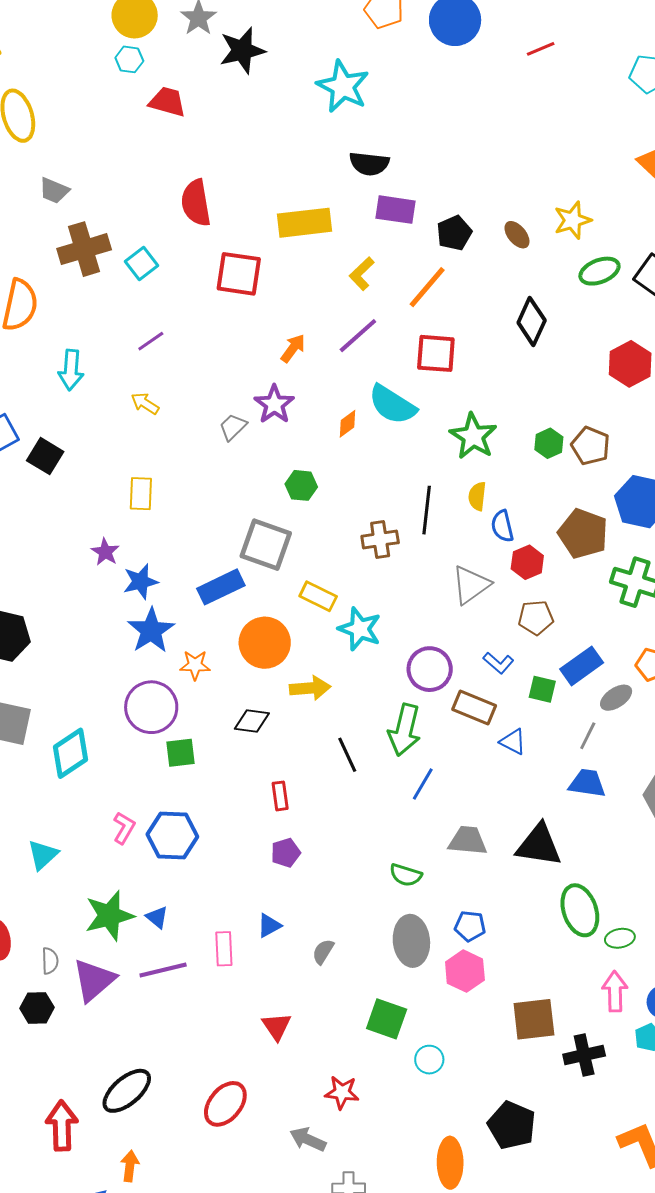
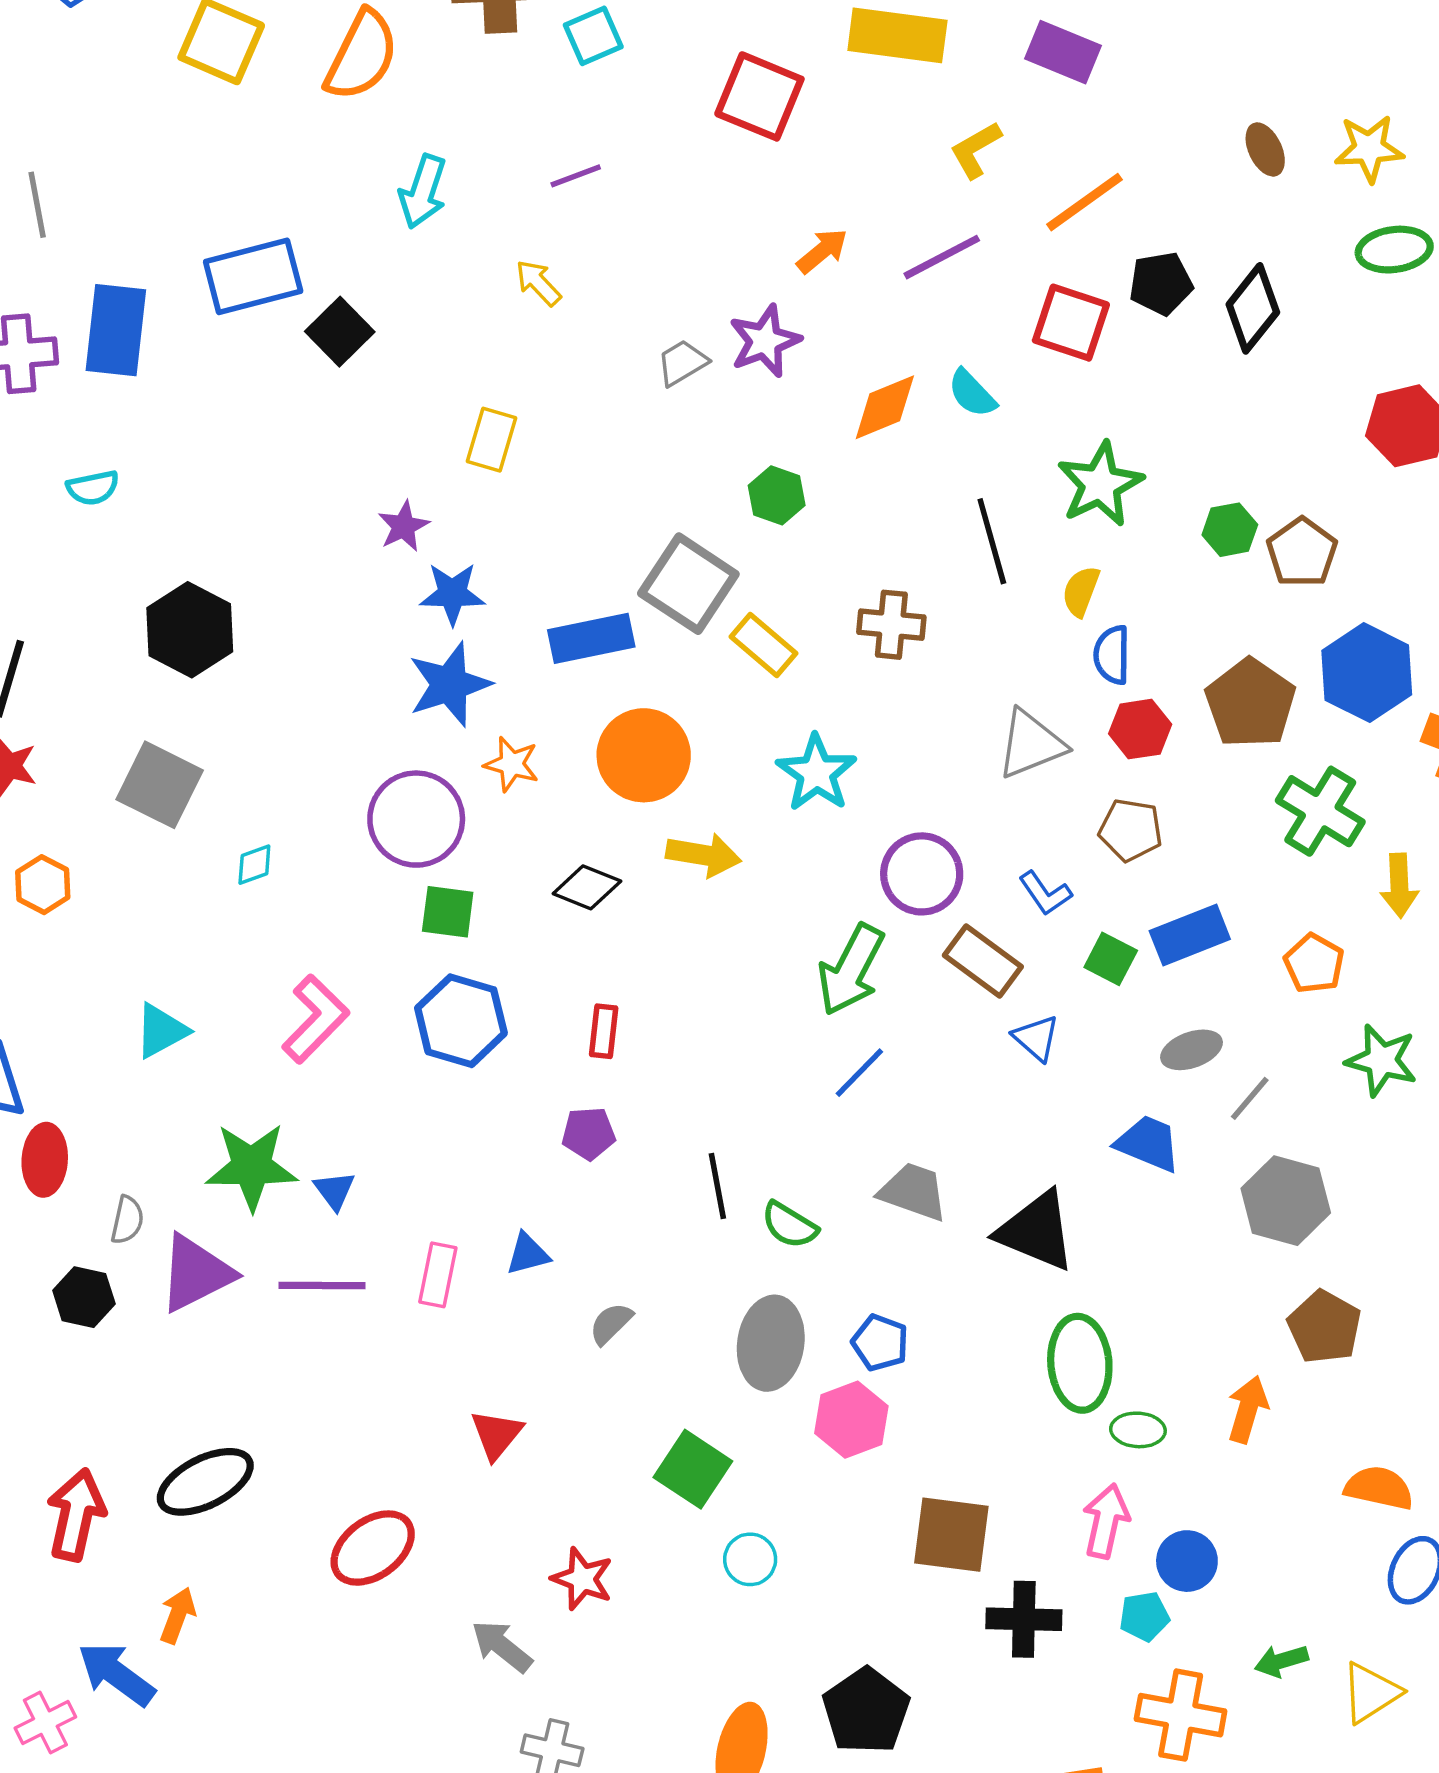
black pentagon: (454, 233) -> (1161, 283), moved
cyan semicircle: (392, 405) -> (972, 393), size x0.6
orange diamond: (347, 424) -> (885, 407), size x1.5
black line: (427, 510) -> (992, 541), moved, turned -36
yellow rectangle: (318, 596) -> (763, 645), moved
gray ellipse: (616, 698) -> (1192, 1050), moved
gray line: (588, 736) -> (1250, 1098), moved
cyan diamond: (71, 753) -> (254, 865), size x0.5
black line: (347, 755) -> (717, 1186), moved
pink L-shape: (124, 828) -> (315, 1019), size x1.5
blue hexagon: (172, 836) -> (461, 1021), moved

